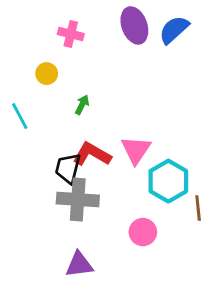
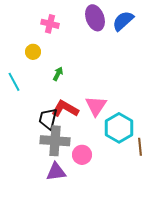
pink circle: (143, 232) -> (82, 155), moved
purple triangle: (79, 265) -> (56, 172), moved

